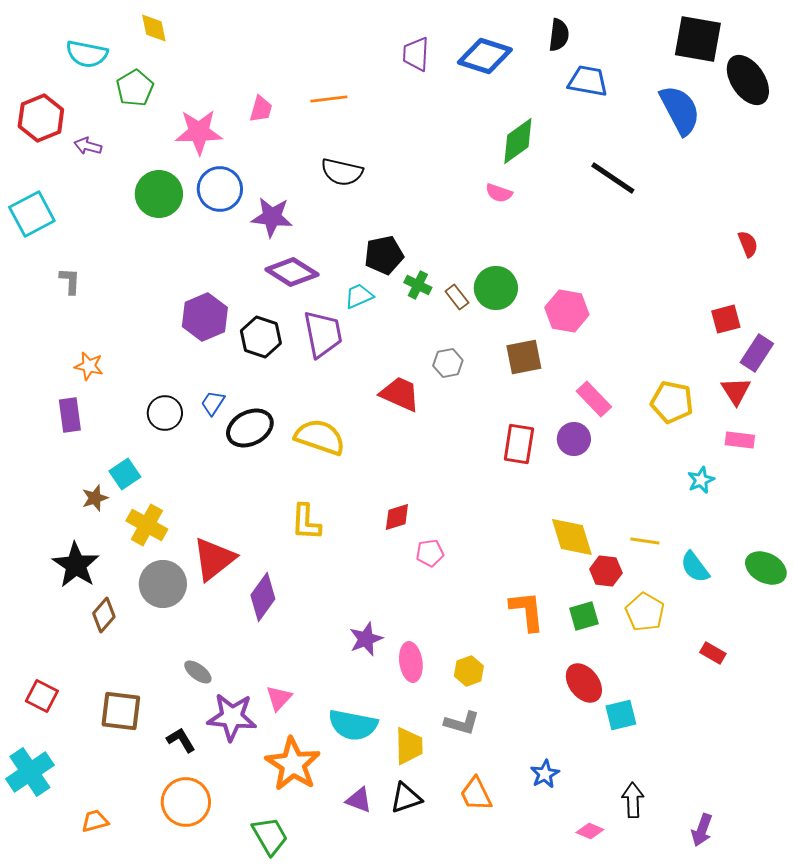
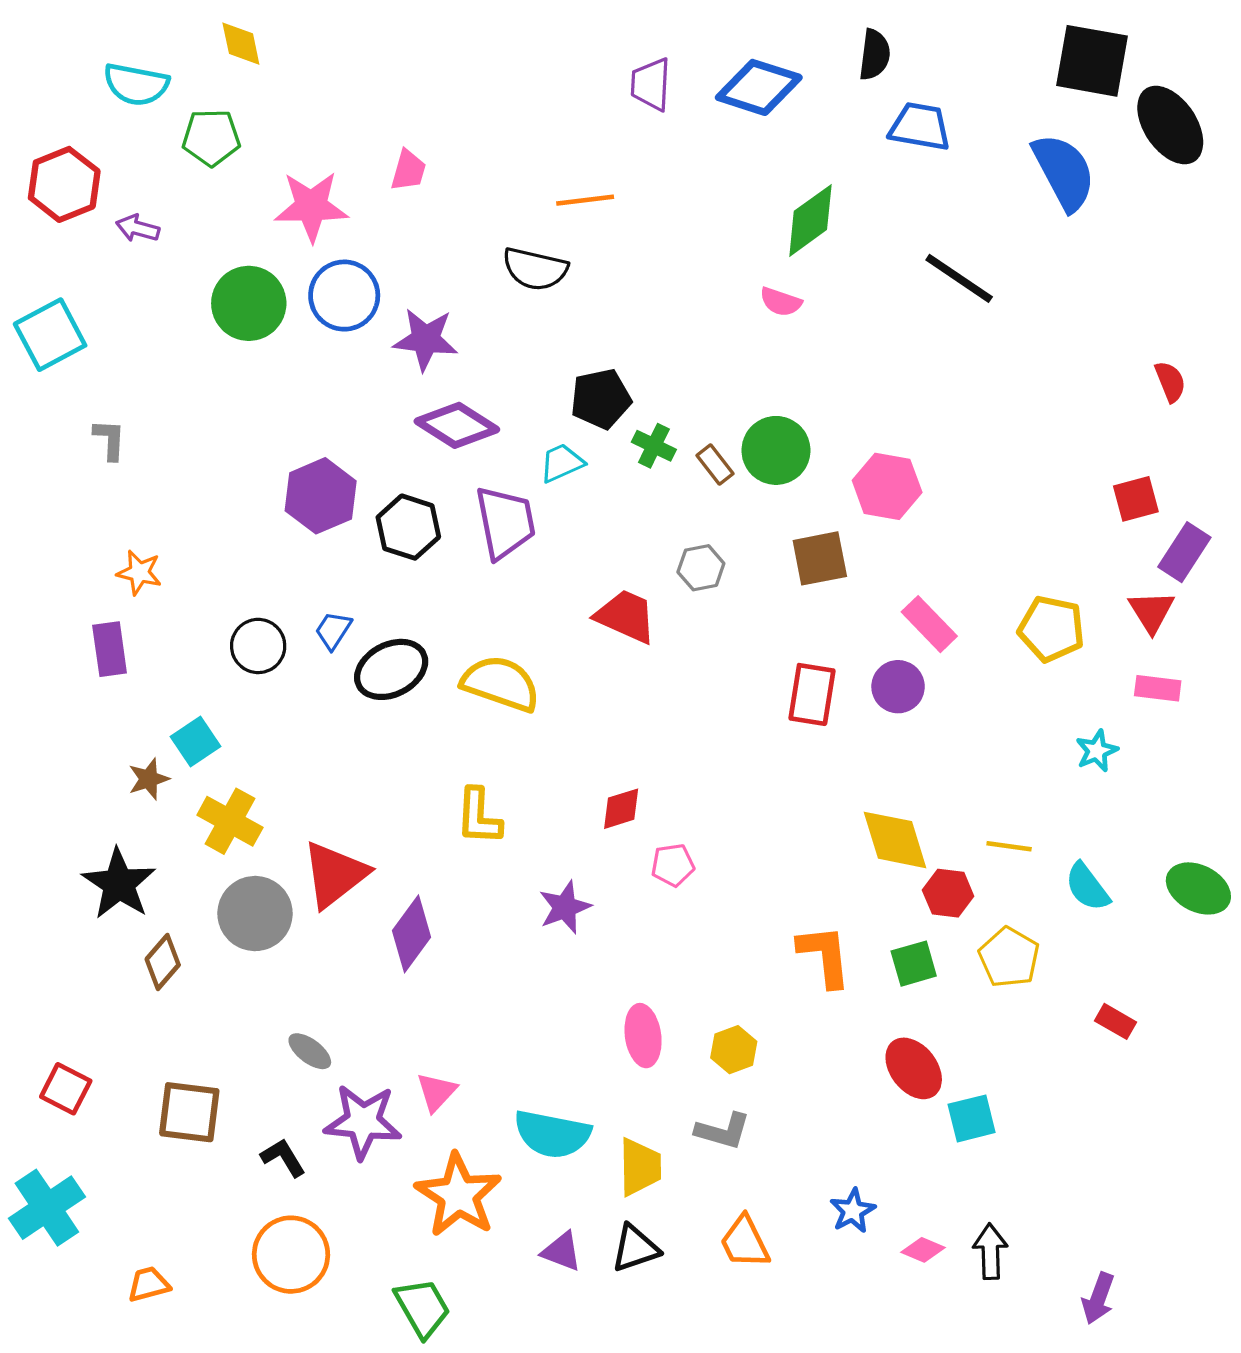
green pentagon: (135, 88) -> (211, 138), turned 30
orange line: (329, 99) -> (585, 200), moved
purple star: (366, 639) -> (565, 907), moved
pink diamond: (590, 831) -> (923, 1250), moved

